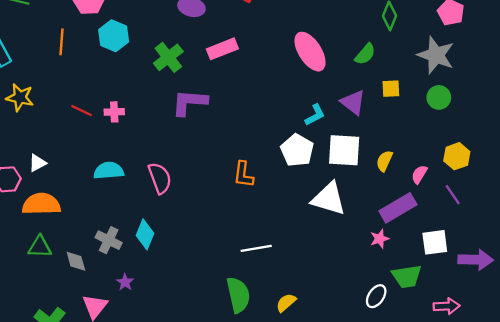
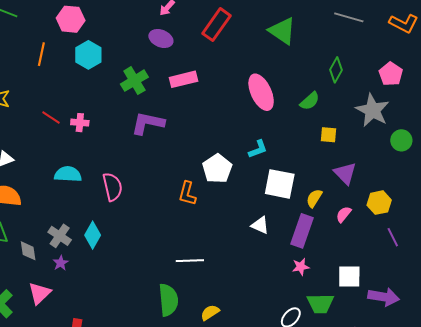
green circle: (439, 97) -> (401, 140), moved
purple triangle: (353, 102) -> (345, 173), moved
white pentagon: (297, 150) -> (217, 169), moved
purple line: (453, 195) -> (393, 237), moved
white triangle: (329, 199) -> (260, 225), size x0.6
purple rectangle: (398, 208) -> (302, 231), moved, turned -48
purple star: (125, 282) -> (61, 263), moved

